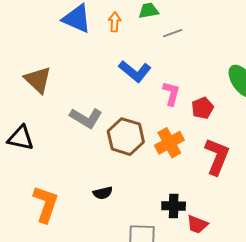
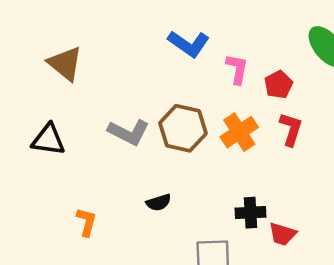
gray L-shape: (86, 118) -> (129, 132), moved
red L-shape: (217, 156) -> (291, 129), moved, size x0.7
orange L-shape: (46, 204) -> (86, 222), size x0.6

